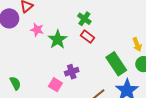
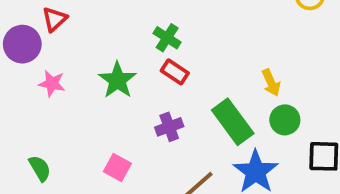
pink star: (37, 30) -> (52, 84), moved
purple cross: (72, 72) -> (169, 127), moved

